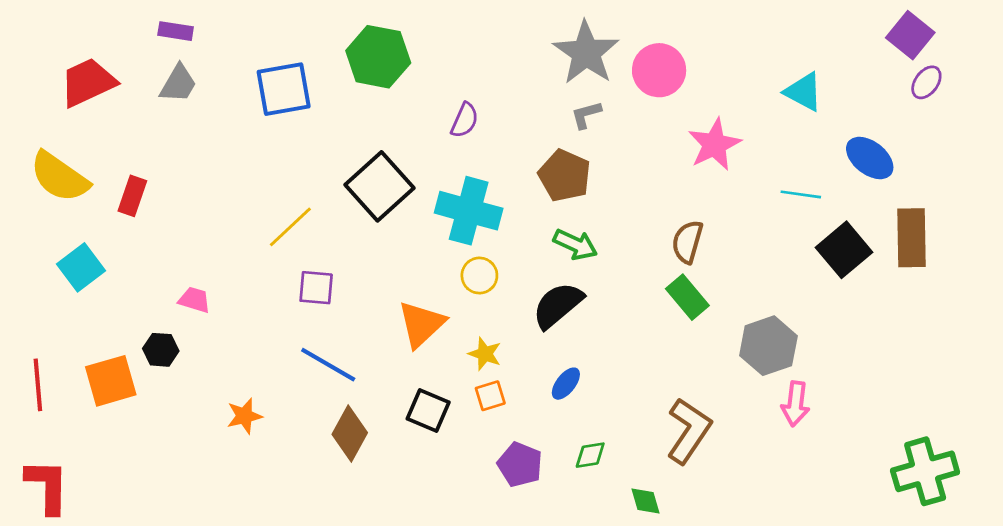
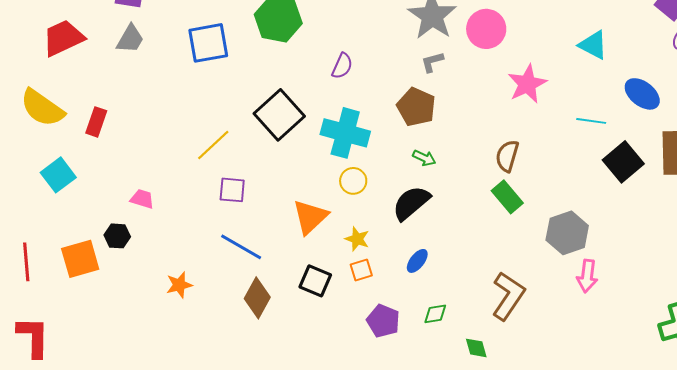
green arrow: (575, 244) -> (424, 158), size x0.7

